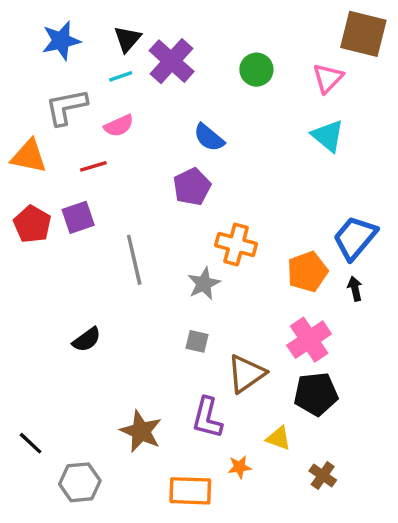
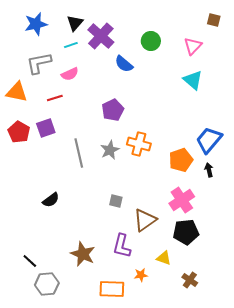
brown square: (363, 34) -> (214, 20), size x0.5
blue semicircle: (209, 138) -> (124, 64), moved
gray star: (204, 284) -> (110, 150), moved
black line: (31, 443) -> (30, 261), moved

